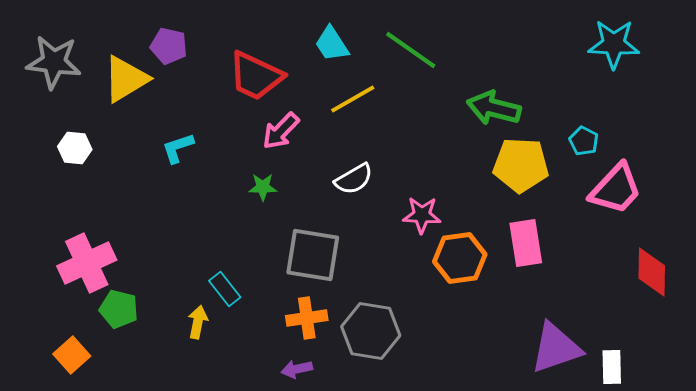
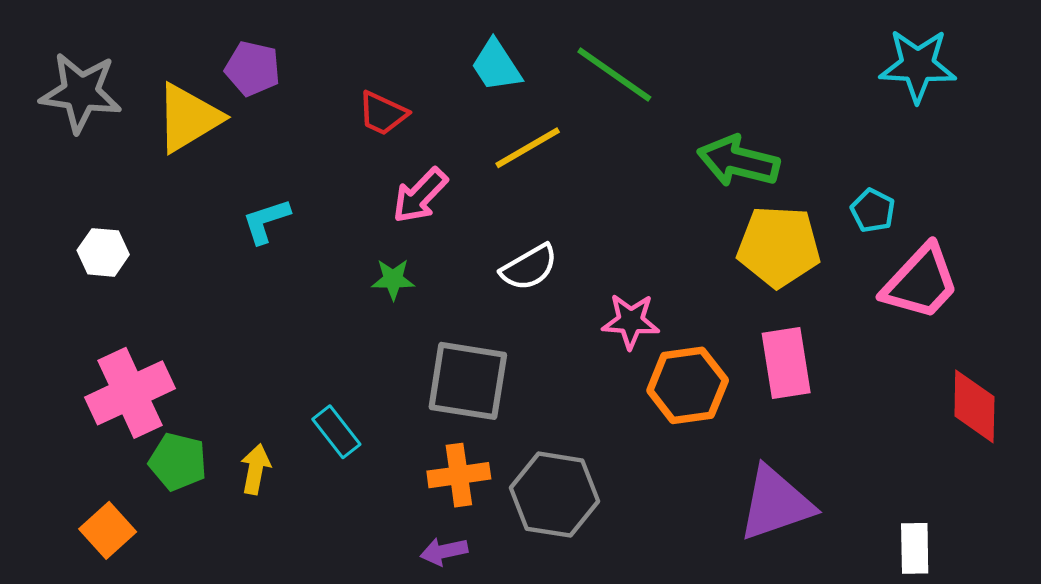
red trapezoid: (256, 76) -> (383, 113), size x0.6
white hexagon: (75, 148) -> (103, 252), moved
yellow arrow: (198, 322) -> (256, 469), moved
purple triangle: (556, 348) -> (776, 503), moved

